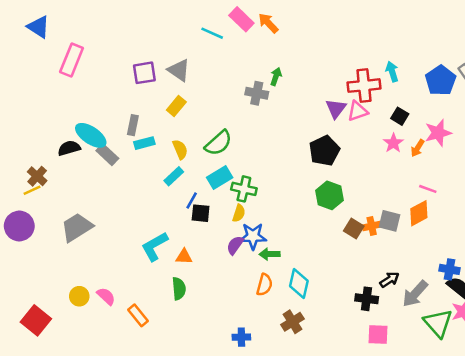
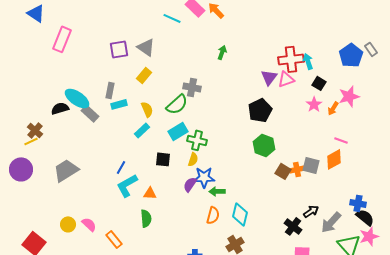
cyan arrow: (392, 72) -> (308, 61), moved
gray cross: (257, 93) -> (192, 87), moved
blue line: (192, 200) -> (121, 167), moved
black cross: (367, 299) -> (293, 226), turned 30

